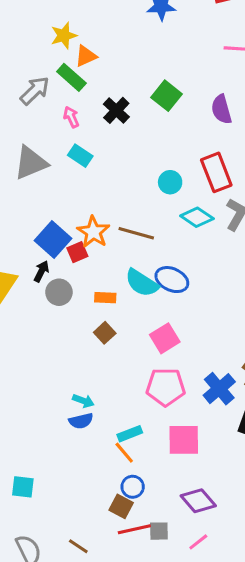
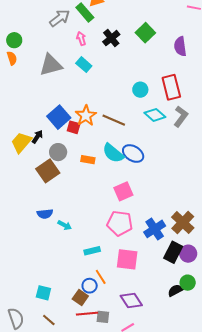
red square: (77, 252) -> (74, 127), turned 32
black arrow: (41, 271) -> (37, 137), moved
brown square: (105, 333) -> (48, 171), moved, size x1.6
blue semicircle: (81, 421) -> (45, 214), moved
orange line: (124, 453) -> (101, 277), moved
cyan square: (23, 487) -> (43, 293), moved

